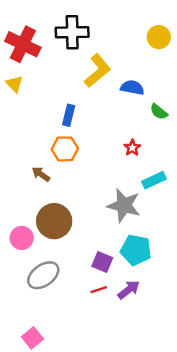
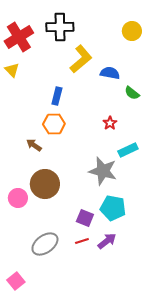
red cross: (23, 44) -> (19, 37), turned 32
gray ellipse: (43, 275) -> (45, 244), moved
pink square: (32, 338) -> (16, 281), moved

